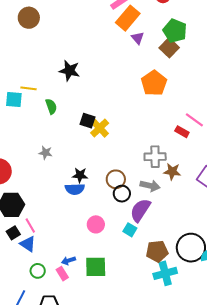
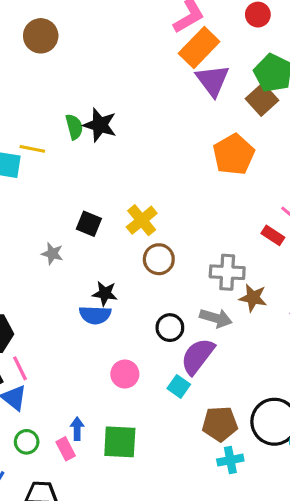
purple triangle: (138, 38) -> (213, 80), size x1.6
green semicircle: (51, 106) -> (74, 127), moved
black square: (87, 121) -> (89, 224), moved
brown circle: (116, 179) -> (159, 259), moved
blue arrow: (69, 261) -> (77, 429), turned 104
cyan cross: (165, 273) -> (230, 460), size x0.7

